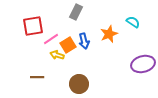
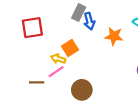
orange star: (109, 34) -> (114, 36), turned 30
pink line: (51, 39) -> (56, 72), moved
blue arrow: (84, 41) -> (89, 21), moved

